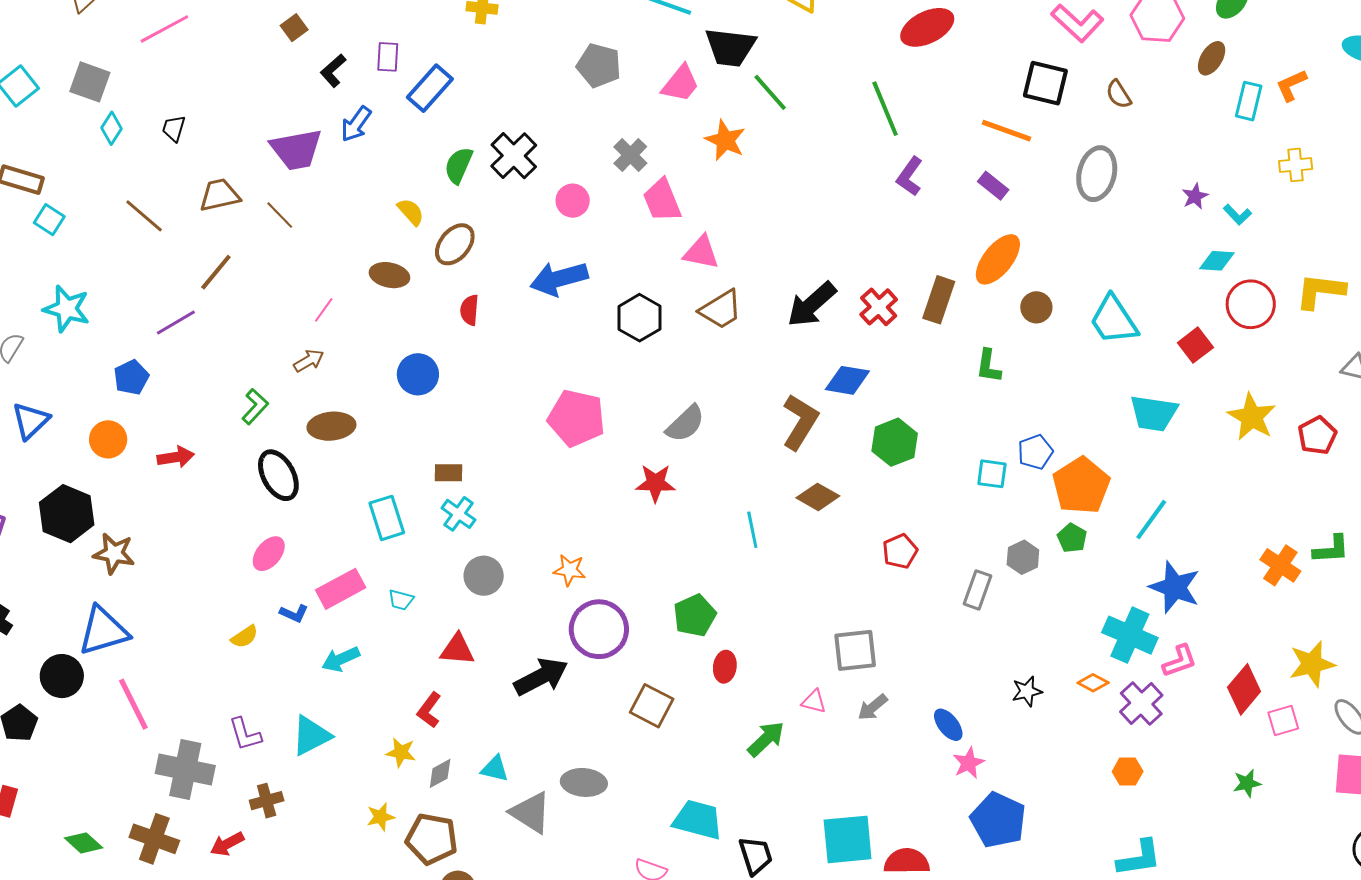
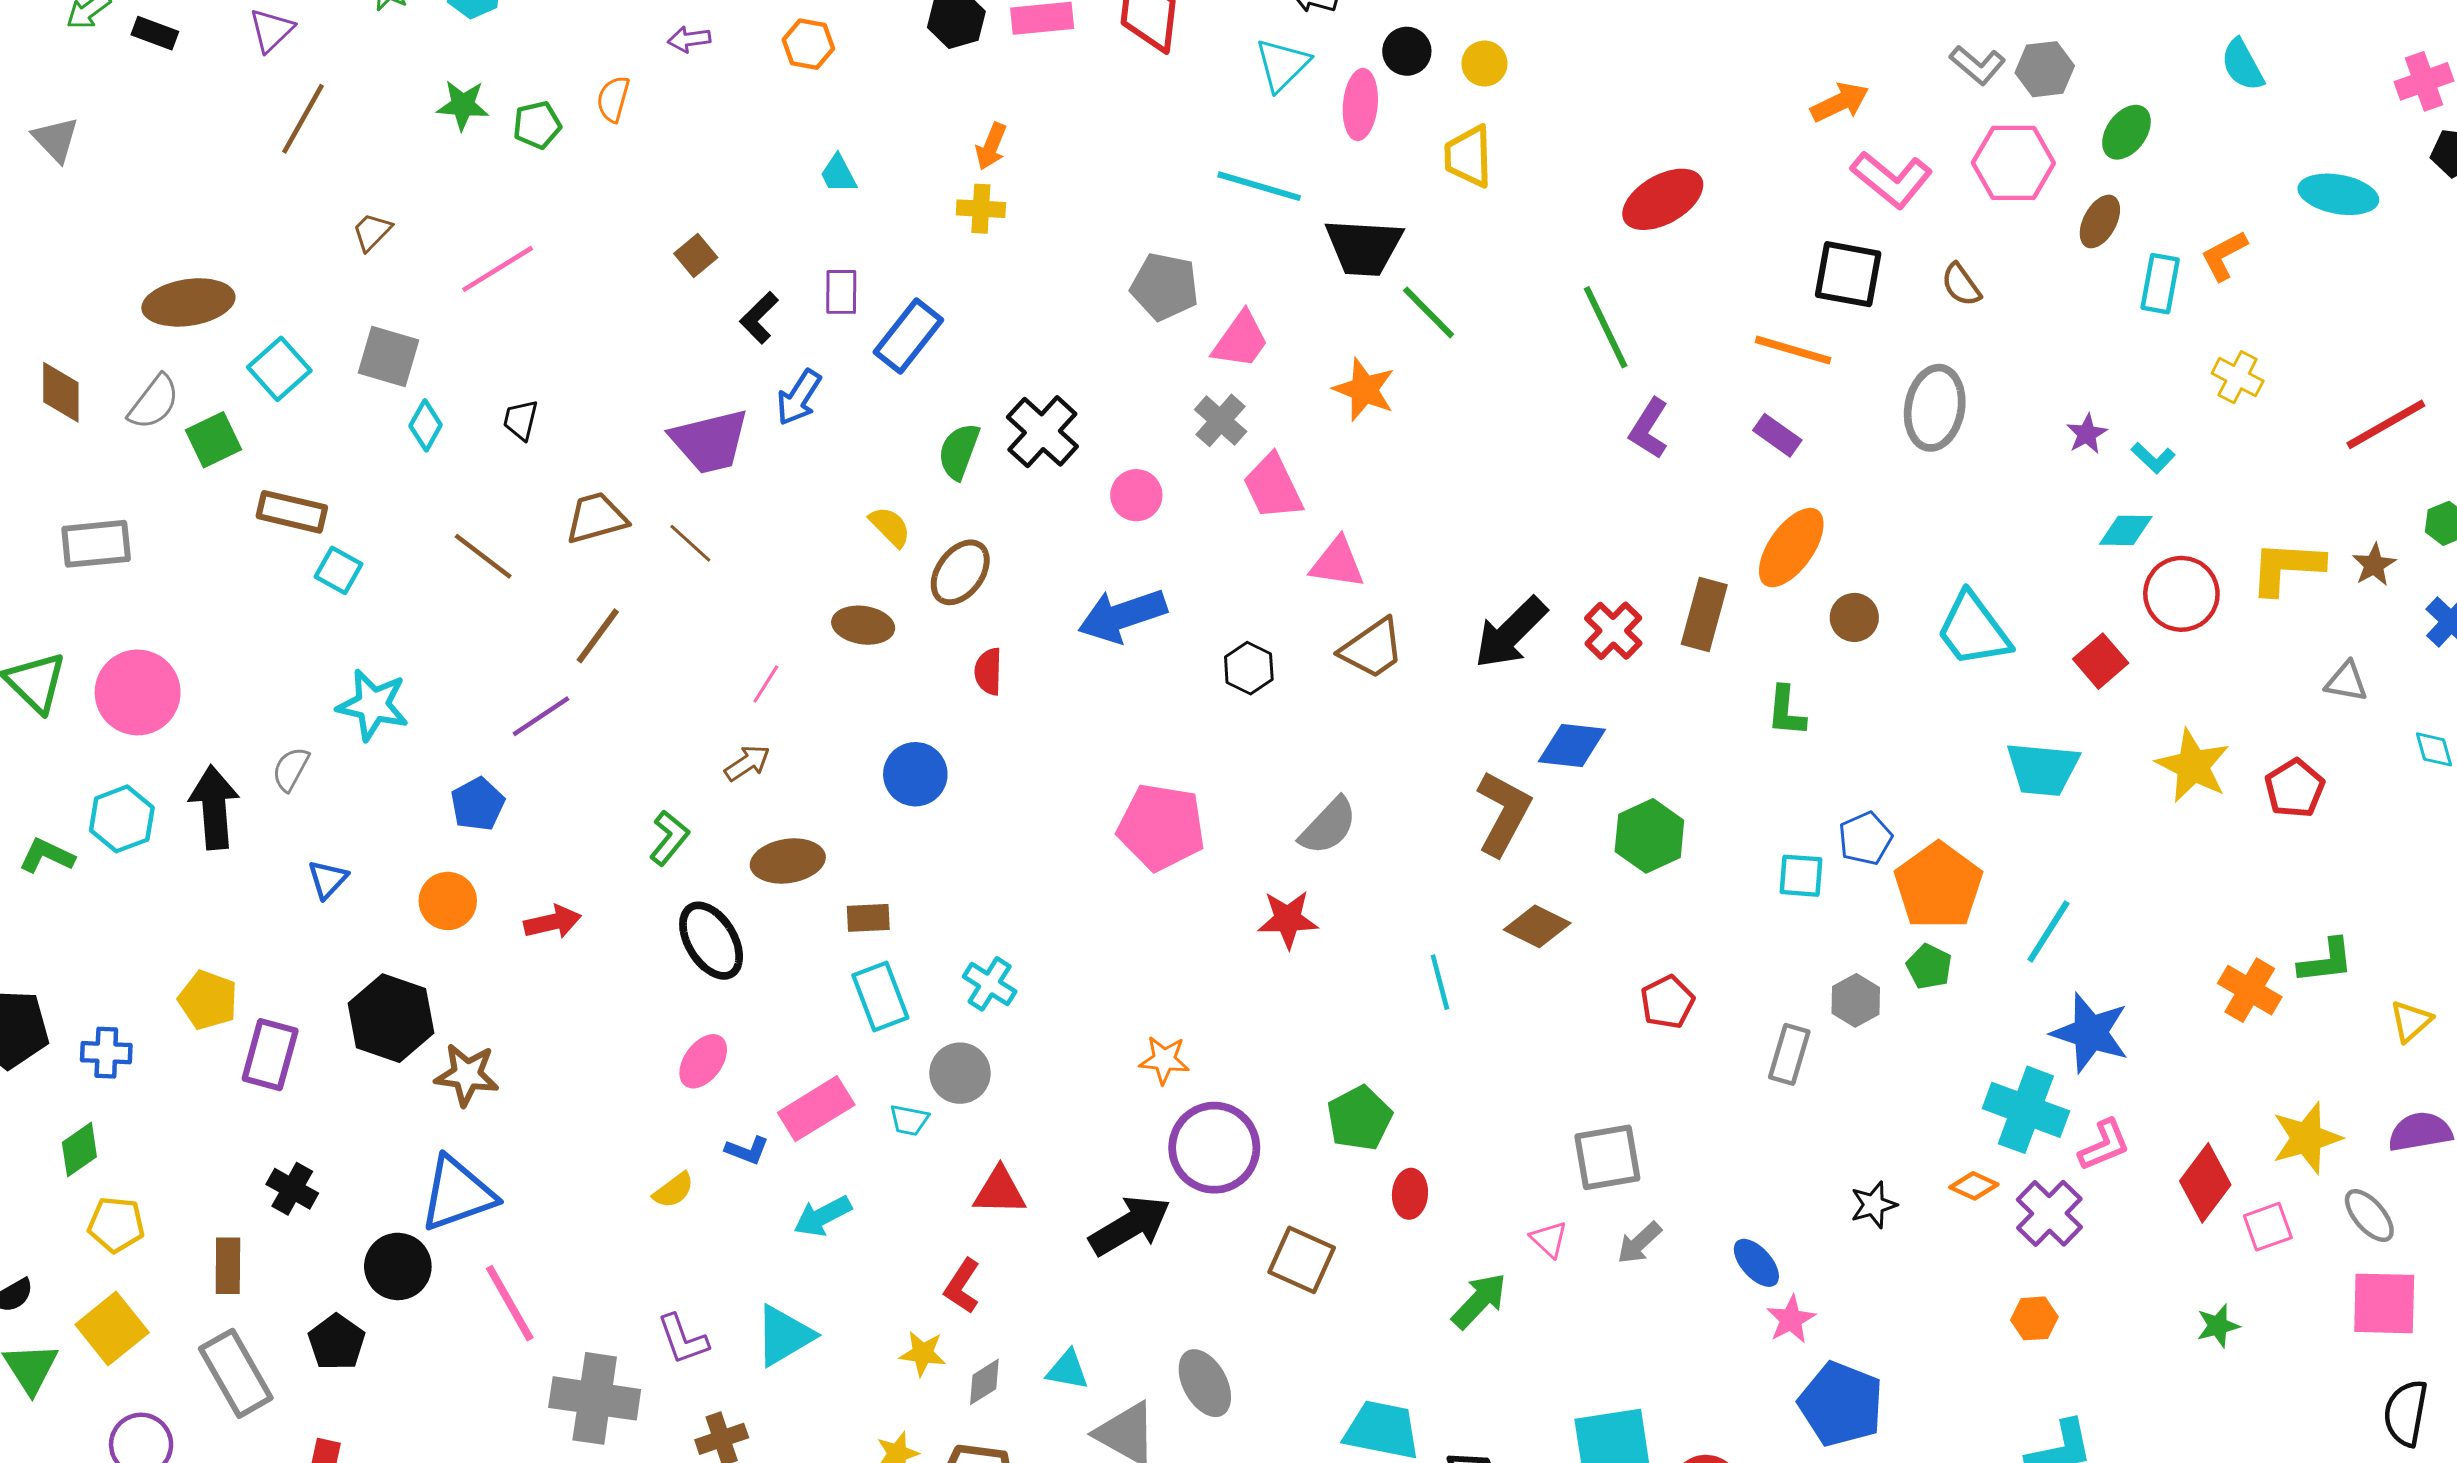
pink trapezoid: (681, 84) -> (1241, 340), moved
yellow cross: (1296, 165) -> (2238, 377), turned 36
black hexagon: (640, 318) -> (1249, 668), size x0.7
blue triangle: (31, 421) -> (328, 879), size x0.7
brown rectangle: (448, 473) -> (868, 918), moved
gray circle: (484, 576) -> (960, 1073), moved
pink triangle: (814, 702) -> (1549, 1239), turned 32
gray ellipse: (584, 782) -> (1205, 1383), turned 60

